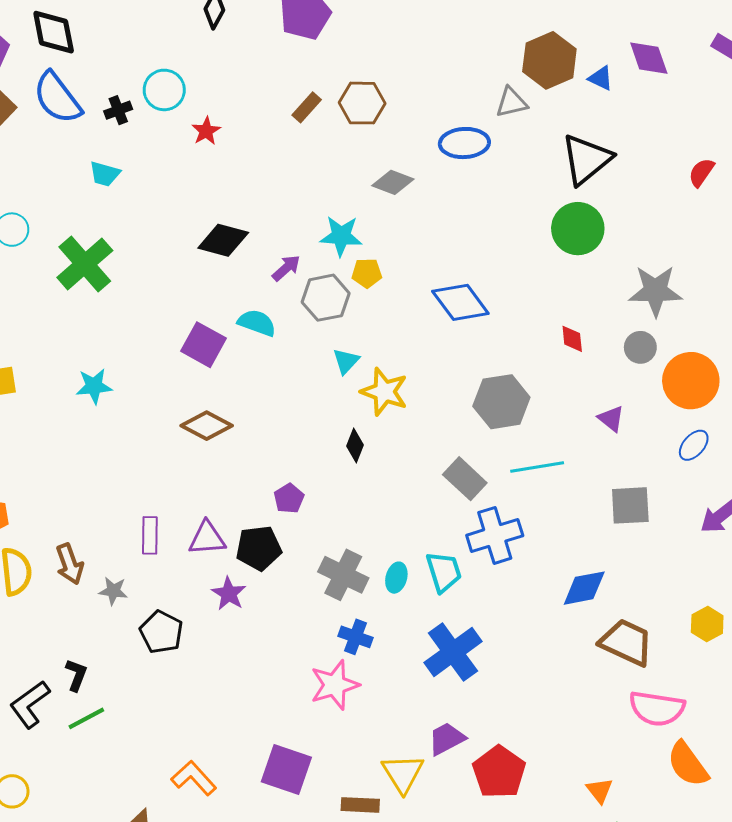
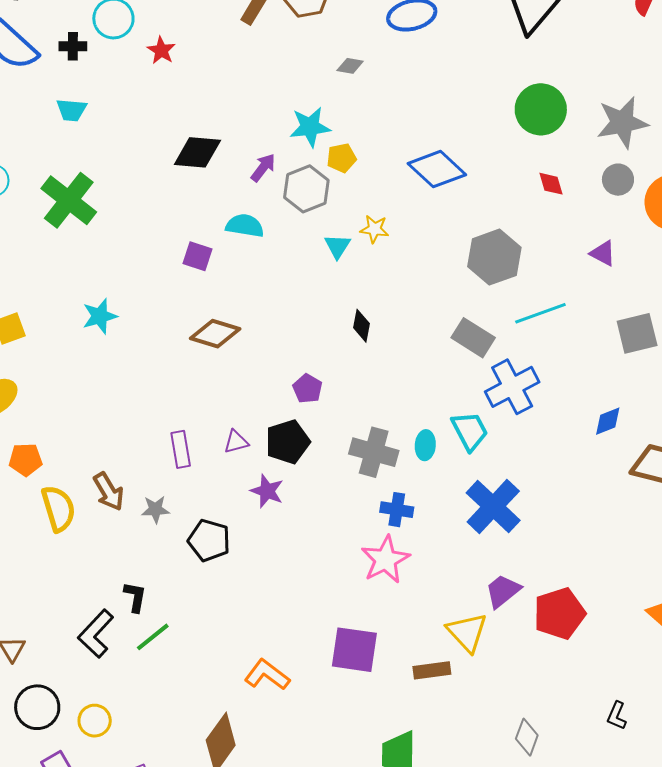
black cross: (118, 110) -> (73, 46), turned 32
gray diamond: (393, 182) -> (350, 66), size x0.7
green circle: (578, 229) -> (541, 109), moved
purple square: (204, 345) -> (198, 256), size x0.7
yellow star: (384, 392) -> (374, 229), moved, size x0.6
purple triangle: (207, 538) -> (236, 442), size x0.7
blue diamond: (584, 588) -> (608, 421), size x0.7
red pentagon: (499, 772) -> (559, 614), turned 30

